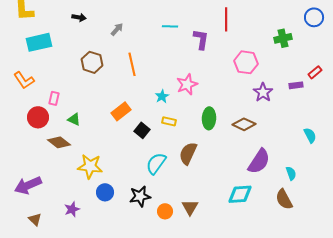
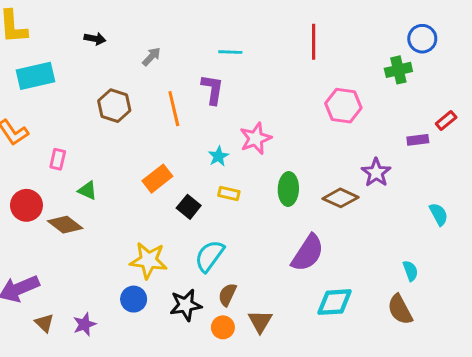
blue circle: (314, 17) -> (422, 39), moved
purple L-shape: (201, 39) -> (212, 89), moved
purple star: (263, 92) -> (376, 173), moved
red circle: (38, 117) -> (26, 205), moved
brown semicircle: (188, 153) -> (227, 295), moved, size x0.7
purple semicircle: (259, 161) -> (308, 253), moved
yellow star: (90, 166) -> (148, 260), moved
brown triangle: (35, 219) -> (44, 323), moved

